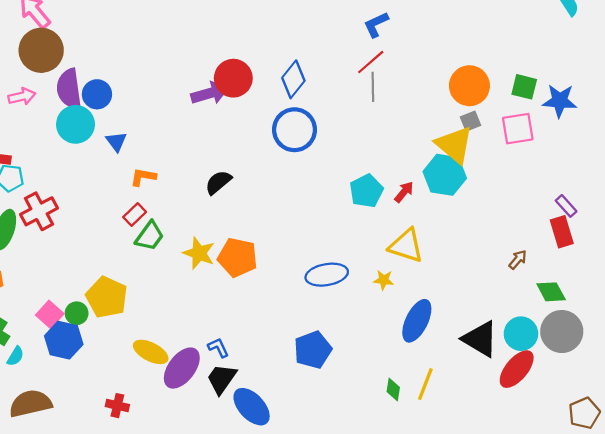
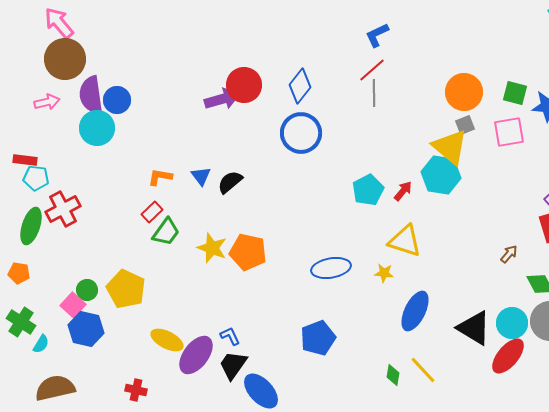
blue triangle: (116, 142) -> (201, 176), moved
green circle: (77, 313) -> (87, 290), moved
yellow line: (425, 384) -> (423, 370), turned -64

